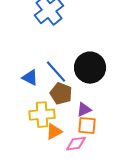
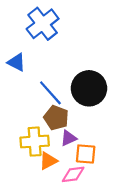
blue triangle: (30, 78) -> (17, 62), moved
purple triangle: (84, 110) -> (69, 138), moved

